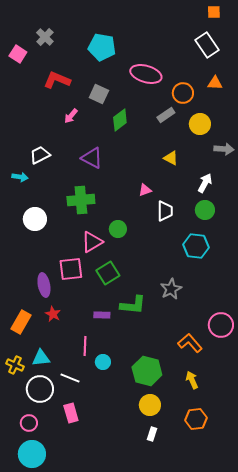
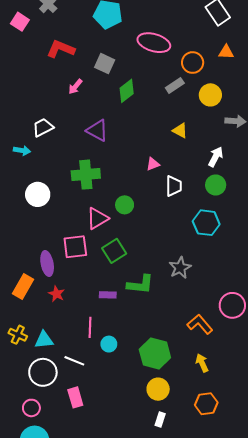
orange rectangle: (21, 322) -> (23, 287), moved
yellow cross: (15, 365) -> (18, 335), moved

